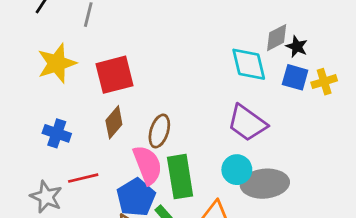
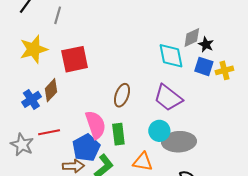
brown diamond: (114, 122) -> (51, 90), moved
brown ellipse: (159, 131) -> (122, 95), moved
blue cross: (57, 133) -> (31, 99), turned 36
green rectangle: (180, 177) -> (118, 134), size x0.7

